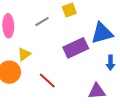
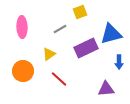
gray line: (42, 22) -> (60, 29), moved
yellow triangle: (24, 54) -> (49, 54), moved

